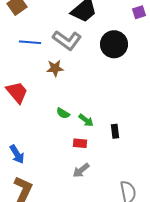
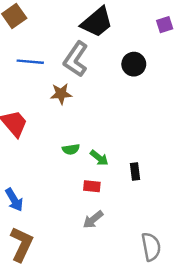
gray L-shape: (67, 40) -> (76, 59), turned 88
black circle: (114, 44) -> (134, 64), size x0.7
green semicircle: (63, 113) -> (71, 149), turned -40

